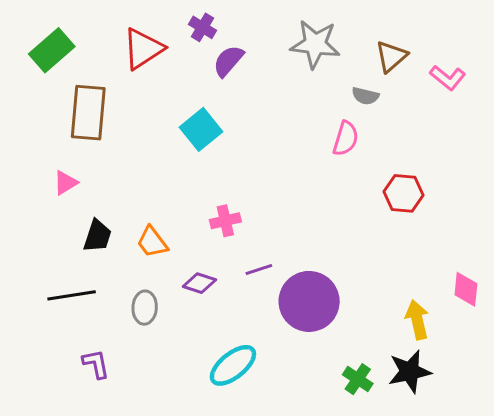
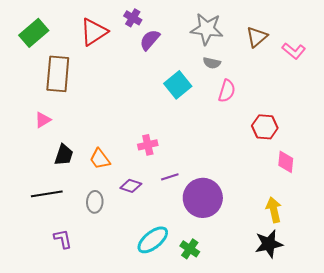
gray semicircle: (365, 96) -> (212, 63), moved
cyan square: (201, 129) -> (178, 85), moved
pink diamond: (466, 289) -> (286, 162), moved
green cross: (358, 379) -> (190, 249), moved

